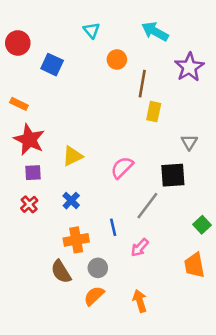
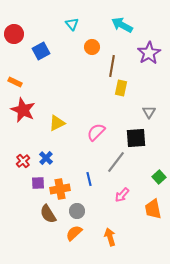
blue square: (52, 65) -> (41, 51), turned 36
purple square: (33, 173) -> (38, 183), moved
blue cross: (71, 201) -> (46, 158), moved
pink arrow: (140, 248) -> (122, 195), moved

